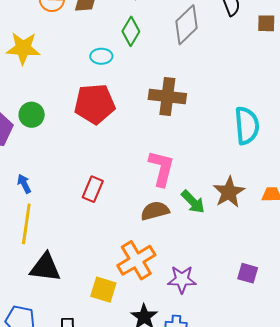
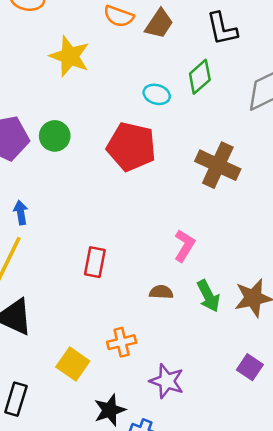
pink L-shape: (161, 168) -> (184, 246), size x0.7
red rectangle: (93, 189) -> (95, 262), moved, turned -30
brown semicircle: (155, 211) -> (161, 292), size x0.7
orange cross: (136, 260) -> (122, 342), size x0.6
purple square: (248, 273) -> (250, 367), moved

